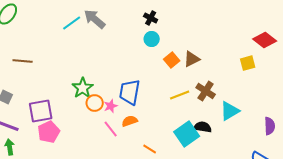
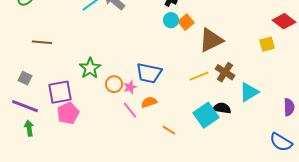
brown triangle: (192, 59) -> (211, 40), size x1.5
orange square: (172, 60) -> (186, 22), moved
green star: (83, 88) -> (90, 68), moved
blue trapezoid: (130, 92) -> (149, 73), turned -88

